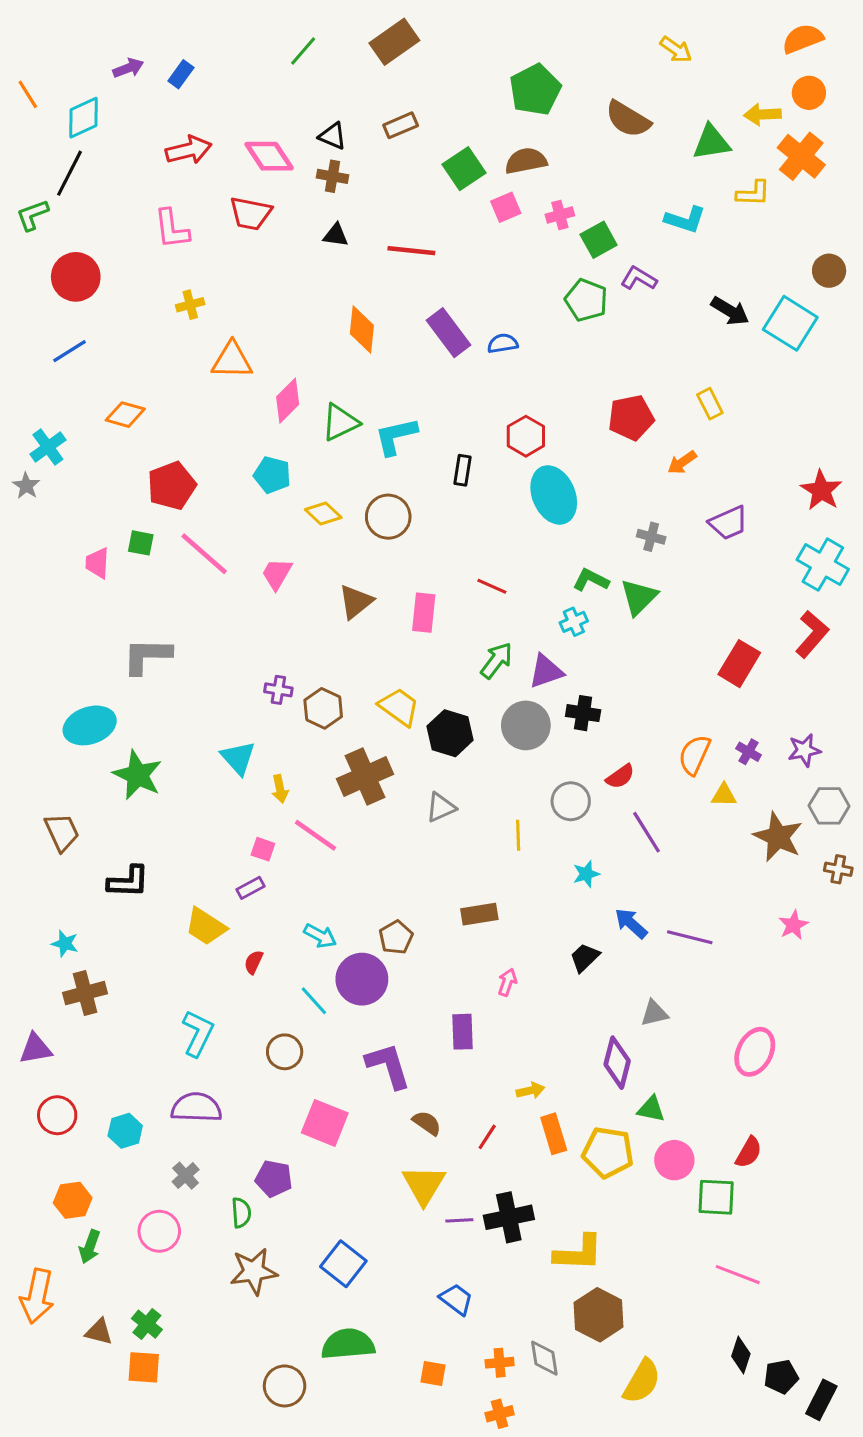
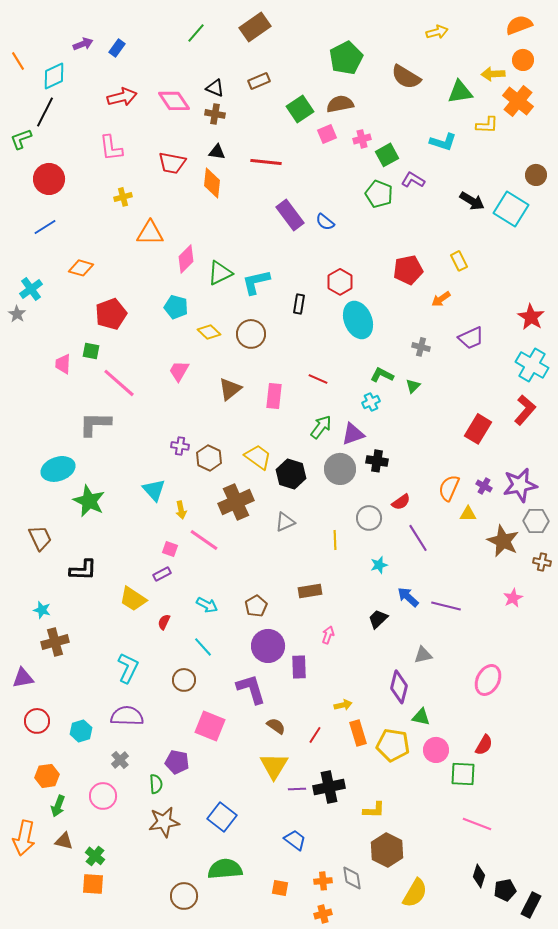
yellow arrow: (676, 49) -> (437, 32), turned -50
red trapezoid: (251, 213) -> (172, 163), moved
orange diamond: (362, 329) -> (212, 183), moved
blue semicircle: (503, 343) -> (325, 222), turned -132
pink line: (204, 554) -> (119, 383), moved
green triangle: (639, 597) -> (413, 386), size x0.6
purple star: (804, 750) -> (520, 485), size x1.6
purple circle: (362, 979) -> (268, 646), moved
yellow L-shape: (578, 1253) -> (374, 810), size x0.7
brown triangle: (99, 1332) -> (64, 841), moved

